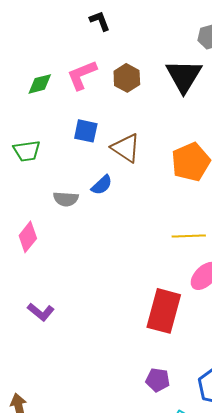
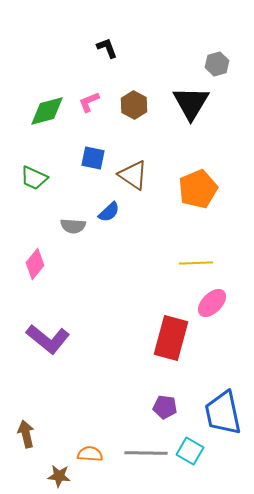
pink L-shape: (82, 75) -> (89, 102), size x0.7
green diamond: (40, 84) -> (47, 111), size x1.4
green trapezoid: (27, 151) -> (34, 178), turned 32
purple L-shape: (41, 312) -> (48, 339), size x1.6

